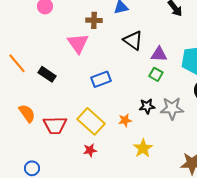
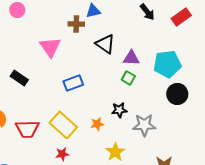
brown cross: (94, 20) -> (76, 24), moved
gray star: (172, 108) -> (144, 125), moved

